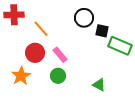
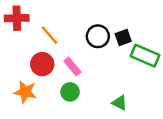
black circle: (84, 18) -> (98, 36), moved
black square: (102, 31) -> (123, 37), turned -32
orange star: (21, 76) -> (25, 92), turned -30

